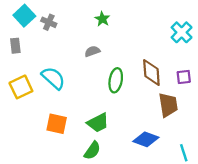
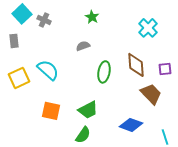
cyan cross: (182, 32) -> (148, 28), moved
brown trapezoid: (168, 105) -> (151, 94), turned -35

